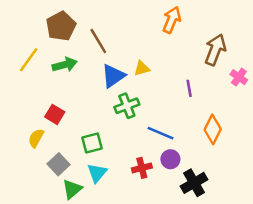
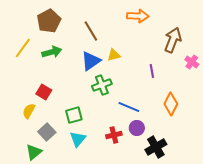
orange arrow: (172, 20) -> (138, 16), turned 70
brown line: (98, 41) -> (91, 31), moved
green triangle: (72, 189) -> (34, 152), moved

